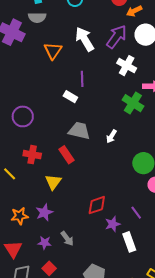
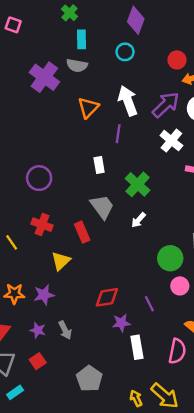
purple line: (82, 79) -> (118, 134), moved
white rectangle: (70, 97) -> (99, 165), turned 40
green cross: (133, 103) -> (138, 184), moved
gray trapezoid: (79, 131) -> (102, 207), turned 30
purple line: (136, 213) -> (149, 304), moved

